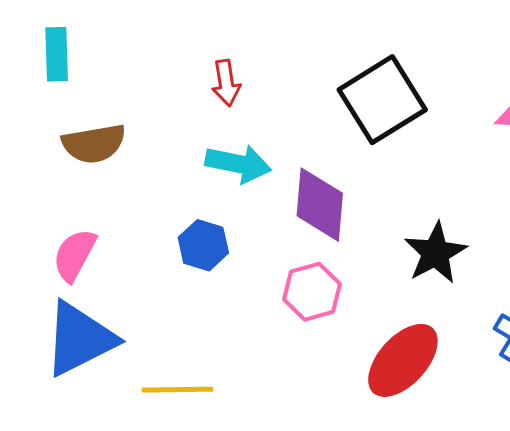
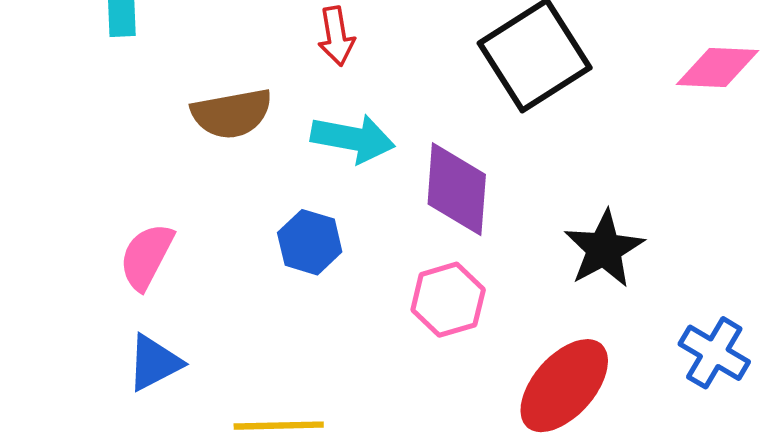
brown semicircle: (94, 144) -> (232, 114), moved
blue triangle: (80, 339) -> (154, 363), size x0.6

